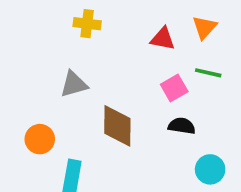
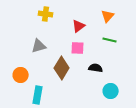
red triangle: (163, 39) -> (79, 26), moved, turned -48
pink square: (174, 88) -> (78, 48), moved, turned 32
brown diamond: (117, 126) -> (62, 68), turned 30

